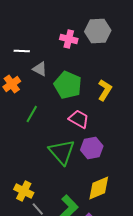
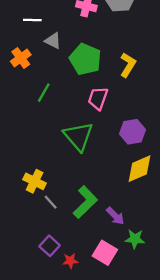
pink trapezoid: (79, 119) -> (98, 98), turned -100
purple hexagon: (92, 148) -> (133, 132), moved
yellow diamond: (99, 188) -> (139, 169), moved

